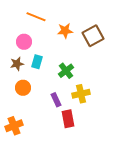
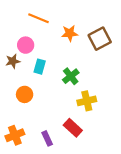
brown star: (17, 64) -> (13, 61), moved
purple rectangle: (56, 100) -> (47, 138), moved
red rectangle: (68, 119) -> (73, 128), turned -36

